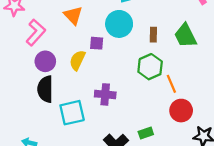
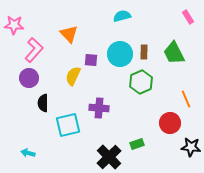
cyan circle: (119, 24) -> (120, 54), moved
purple circle: (45, 61) -> (29, 78), moved
orange line: (171, 84) -> (186, 99), moved
black semicircle: (45, 89) -> (43, 103), size x0.7

